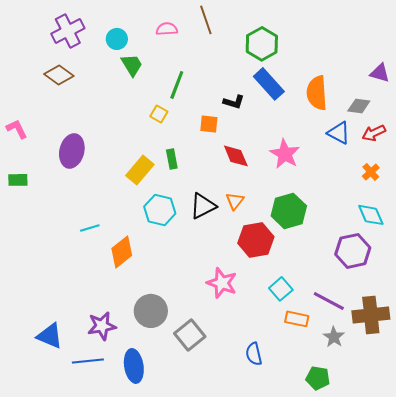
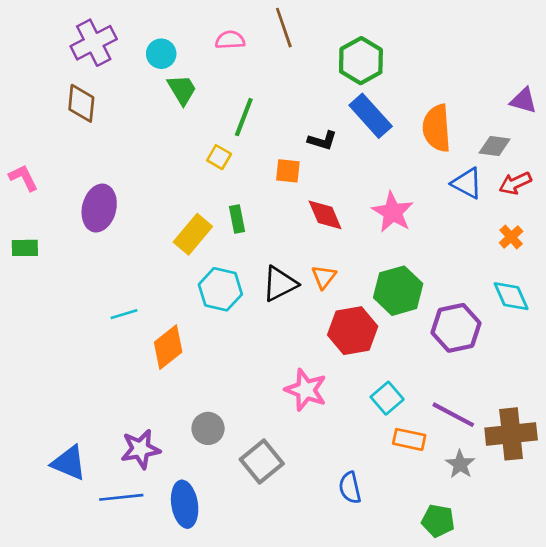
brown diamond: (59, 75) -> (81, 103), turned 60
purple hexagon: (353, 251) -> (456, 328), moved
gray circle: (151, 311) -> (208, 428), size x0.7

